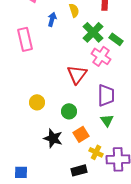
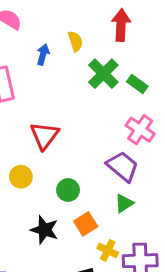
pink cross: (101, 56) -> (140, 130), moved
red triangle: (77, 74) -> (44, 136), moved
purple trapezoid: (106, 95) -> (123, 166), turned -50
green triangle: (107, 120) -> (124, 203), turned 32

